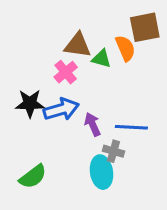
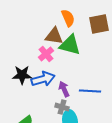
orange semicircle: (125, 48) -> (68, 18), moved
green triangle: (101, 59) -> (70, 45), size x1.6
gray cross: (113, 151) -> (62, 107), moved

